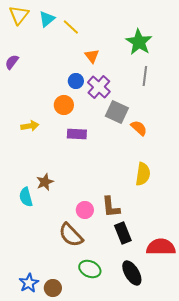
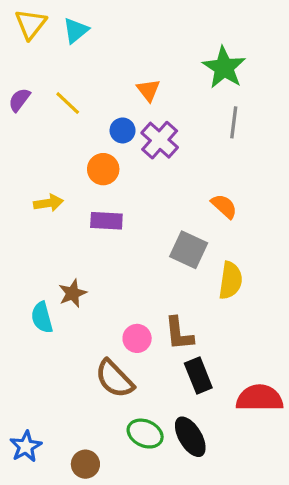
yellow line: (71, 27) -> (68, 103), moved
gray square: (117, 112) -> (189, 250), moved
purple rectangle: (77, 134) -> (106, 221), moved
black ellipse: (132, 273) -> (190, 437), moved
blue star: (29, 283) -> (26, 446), moved

